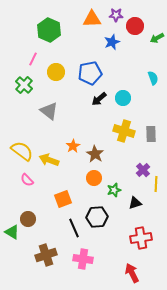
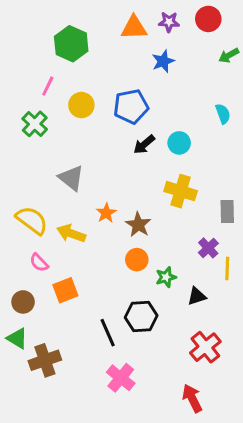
red circle: (135, 26) -> (208, 19), moved
gray triangle: (49, 111) -> (71, 178), moved
gray rectangle: (151, 134) -> (227, 212), moved
orange square: (63, 199) -> (65, 290), moved
brown circle: (28, 219) -> (23, 302), moved
red cross: (141, 238) -> (205, 347), turned -30
brown cross: (46, 255) -> (45, 360), moved
pink cross: (83, 259) -> (121, 378), turned 30

